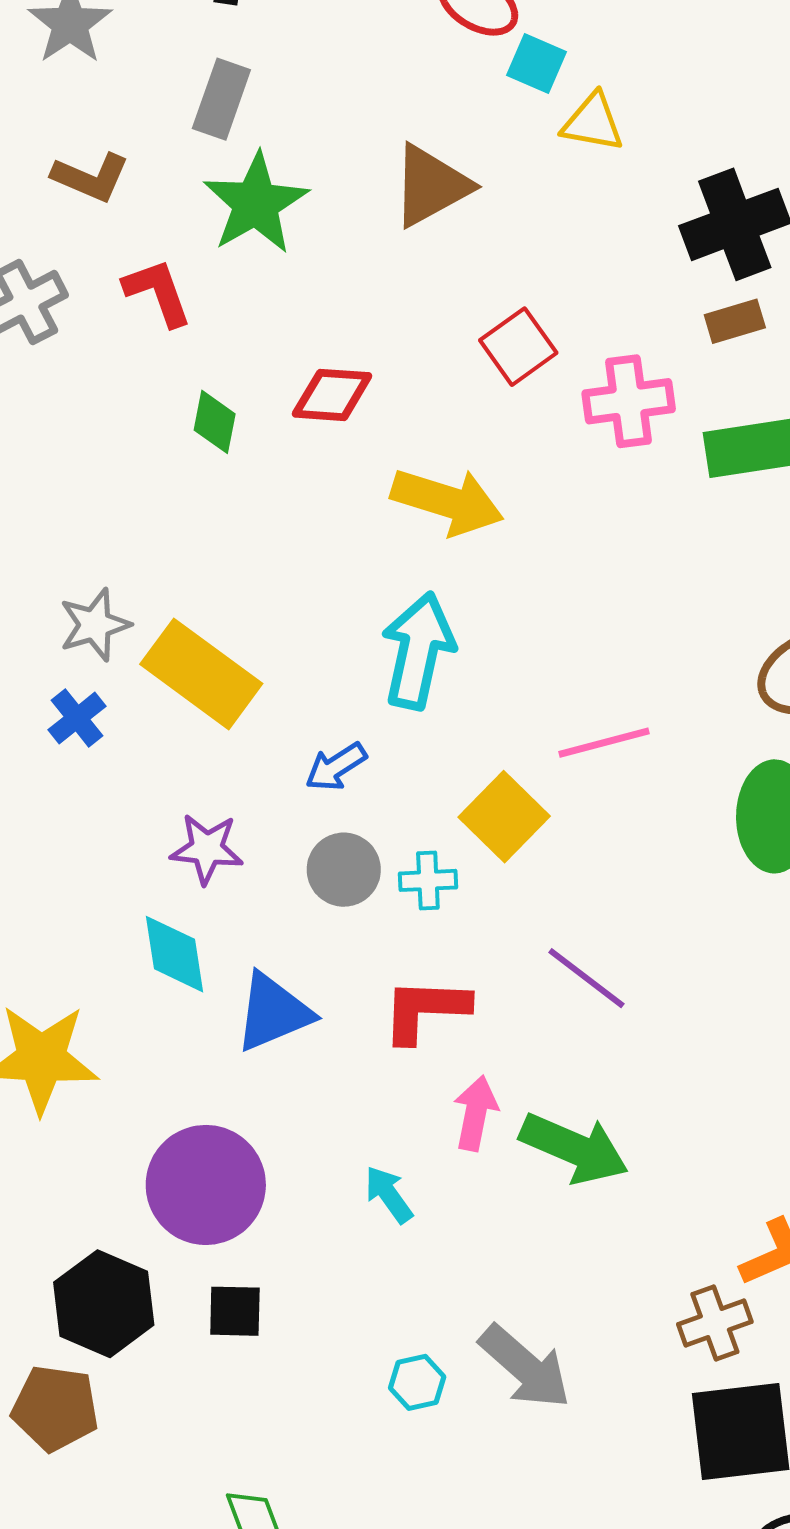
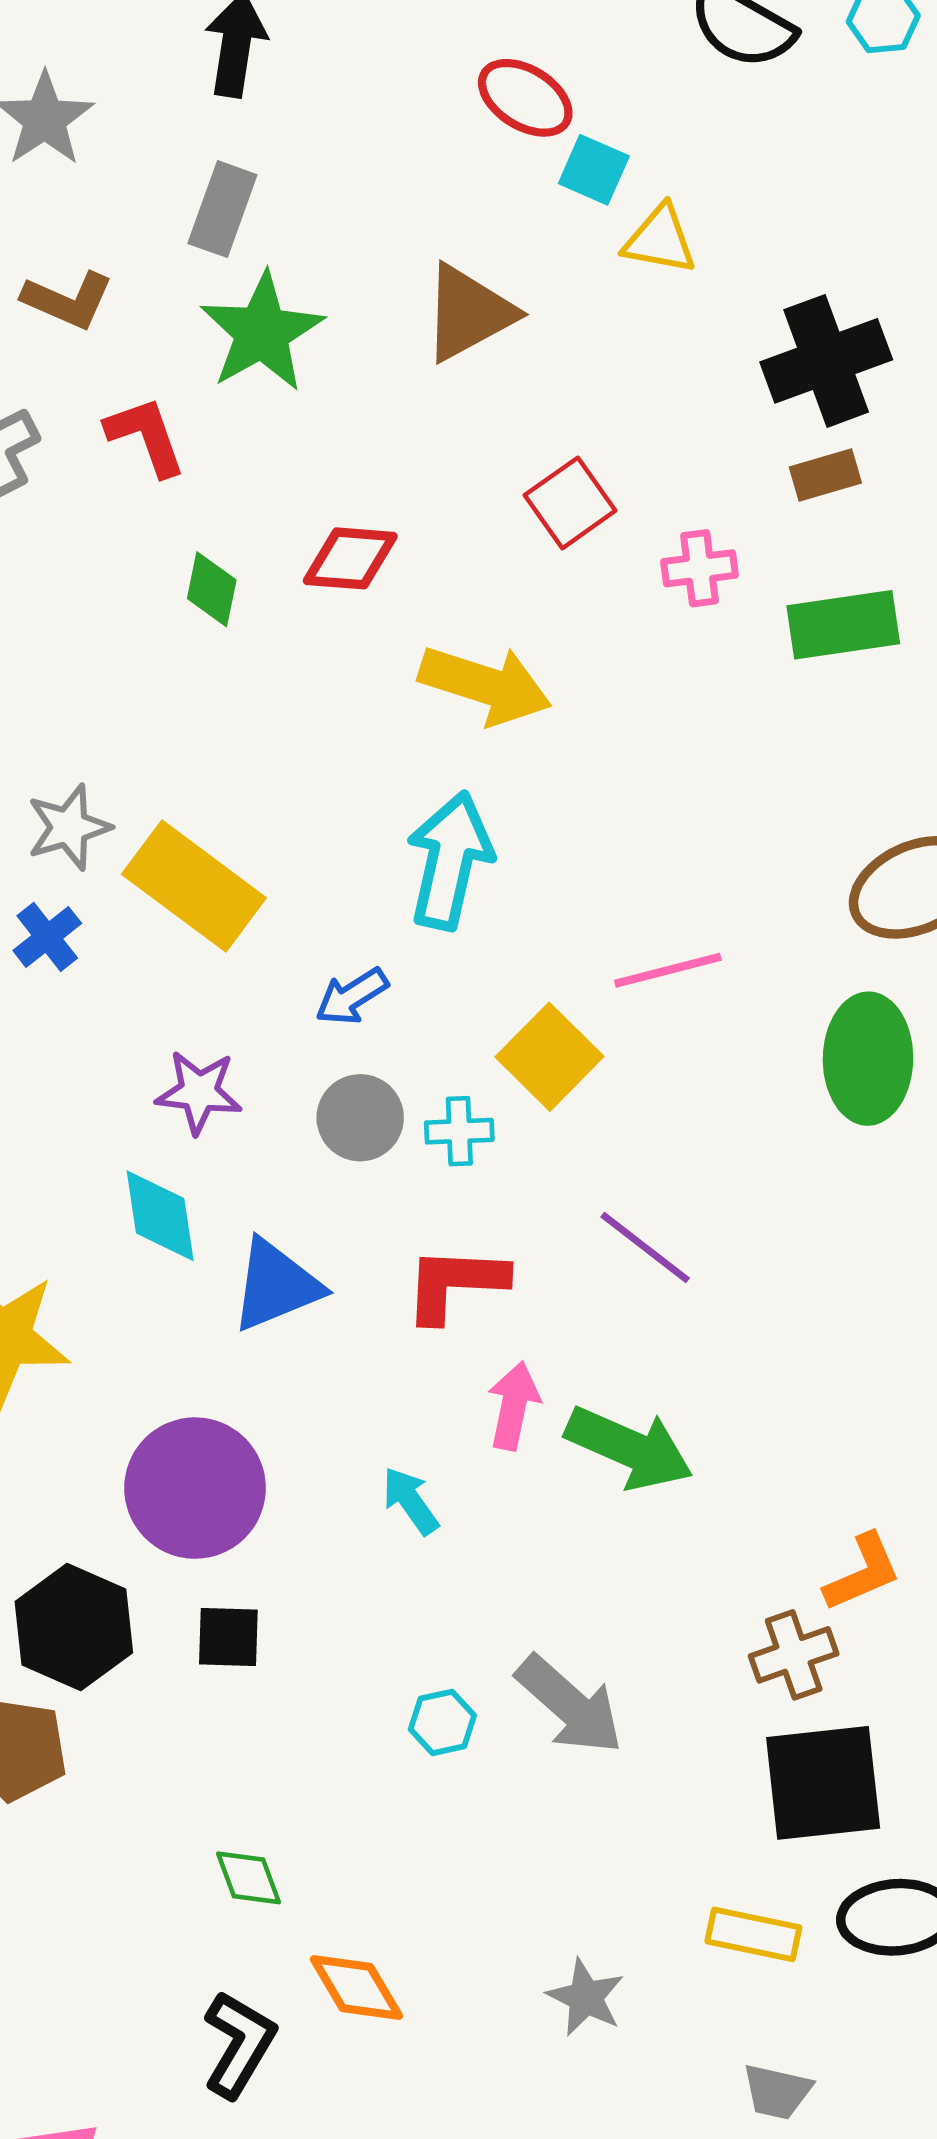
pink cross: (629, 401) -> (700, 568), size x0.7

